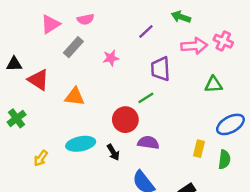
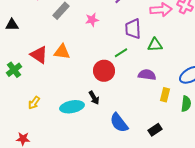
red triangle: (38, 80) -> (39, 55), moved
green triangle: (214, 85) -> (155, 45), moved
purple semicircle: (148, 143) -> (147, 75), moved
cyan ellipse: (81, 144) -> (72, 107), moved

